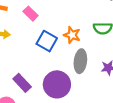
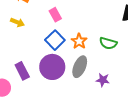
pink rectangle: (31, 14) -> (55, 15), moved
purple circle: (57, 84) -> (52, 67), moved

